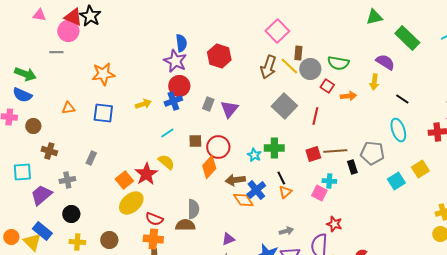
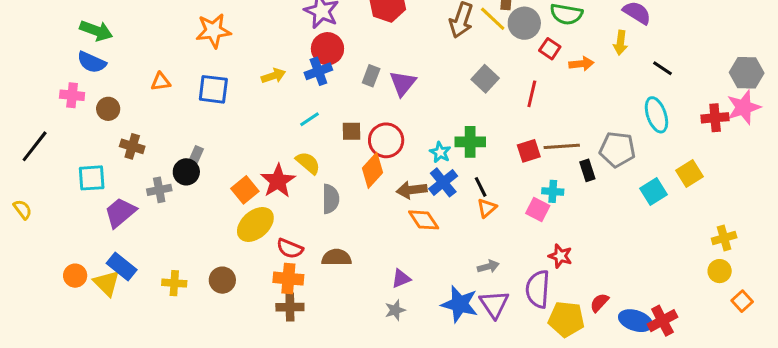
gray square: (284, 106) -> (485, 79), size x0.7
blue cross: (256, 190) -> (443, 182), moved
gray semicircle: (193, 209) -> (330, 199), moved
black circle: (71, 214) -> (186, 172), moved

